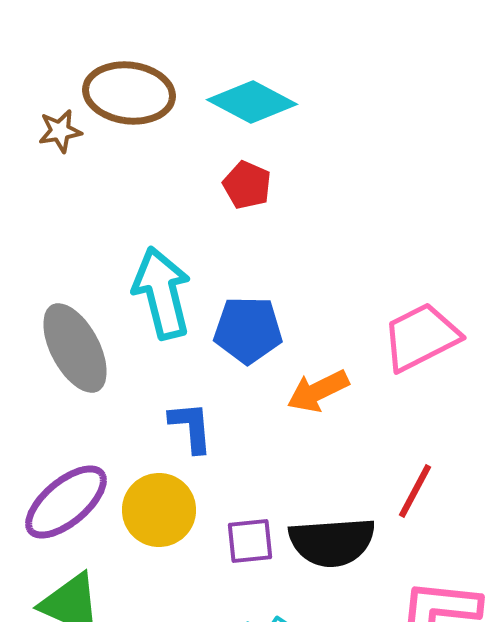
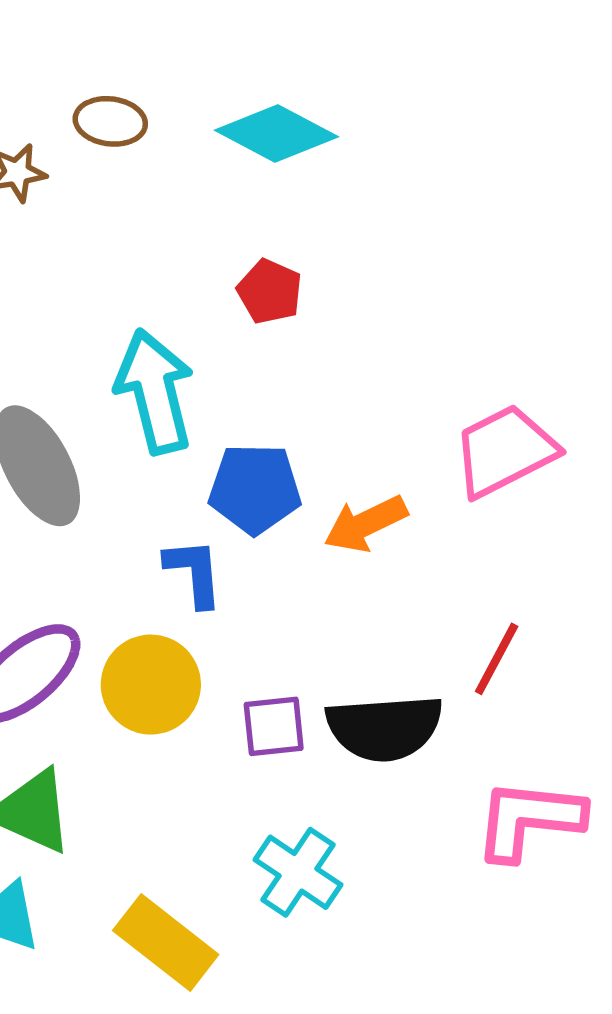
brown ellipse: (129, 93) -> (110, 121), size x0.6
red pentagon: (247, 185) -> (270, 292), moved
blue pentagon: (248, 330) -> (255, 489), moved

